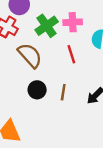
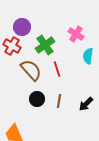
pink cross: (73, 22) -> (76, 34), moved, turned 35
red line: (71, 54) -> (57, 69), moved

